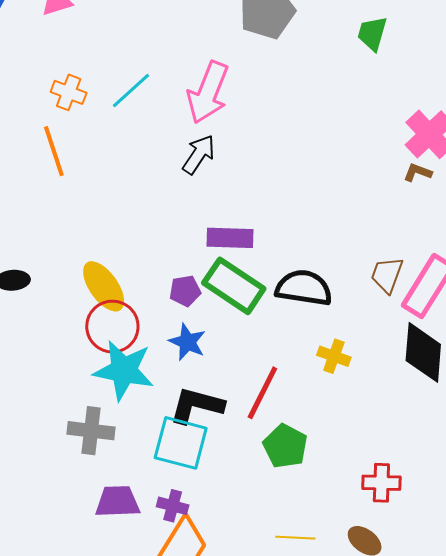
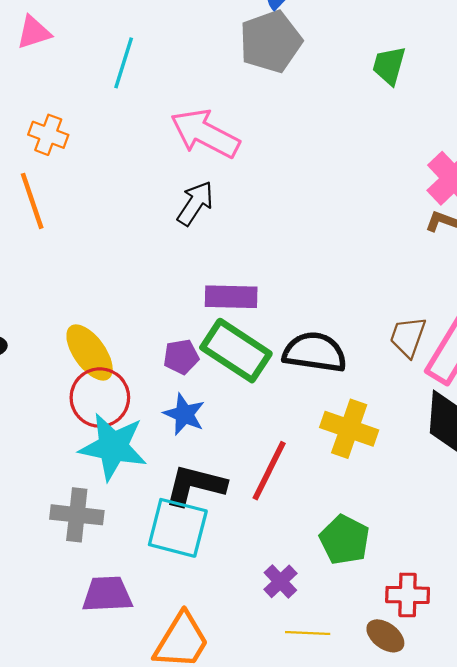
cyan line: (131, 90) -> (124, 63), moved, turned -30
pink arrow: (208, 93) -> (205, 134), turned 96
yellow cross: (334, 356) -> (349, 429), size x1.5
green pentagon: (285, 446) -> (345, 540), moved
red cross: (381, 483) -> (408, 595), moved
purple cross: (173, 506) -> (280, 581), moved, turned 32

